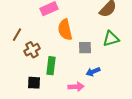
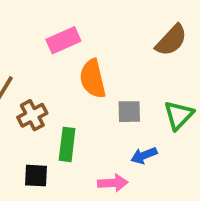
green triangle: (111, 39) -> (179, 115), moved, turned -30

